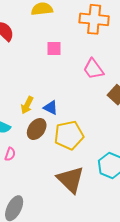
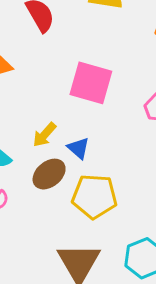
pink square: (54, 49) -> (91, 83), moved, size x1.8

